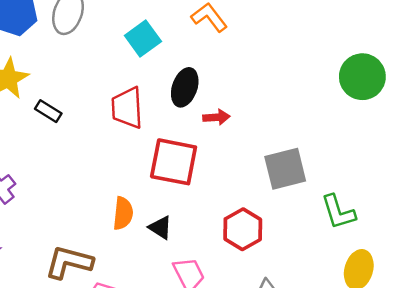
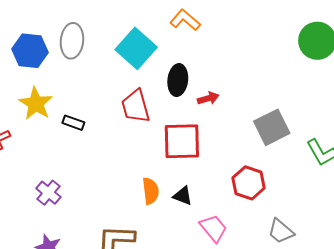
cyan square: (143, 39) -> (136, 48), size x1.4

